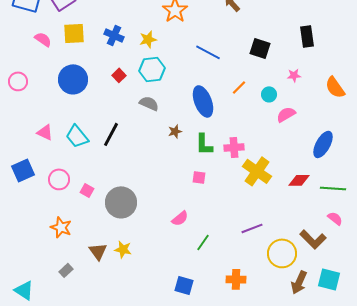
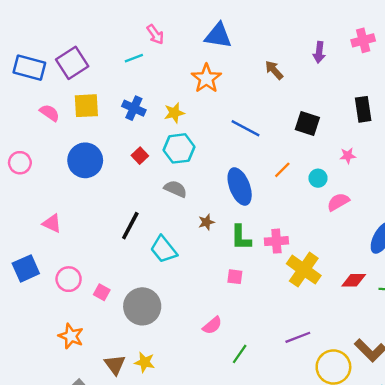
cyan trapezoid: (77, 136) -> (164, 249), moved

